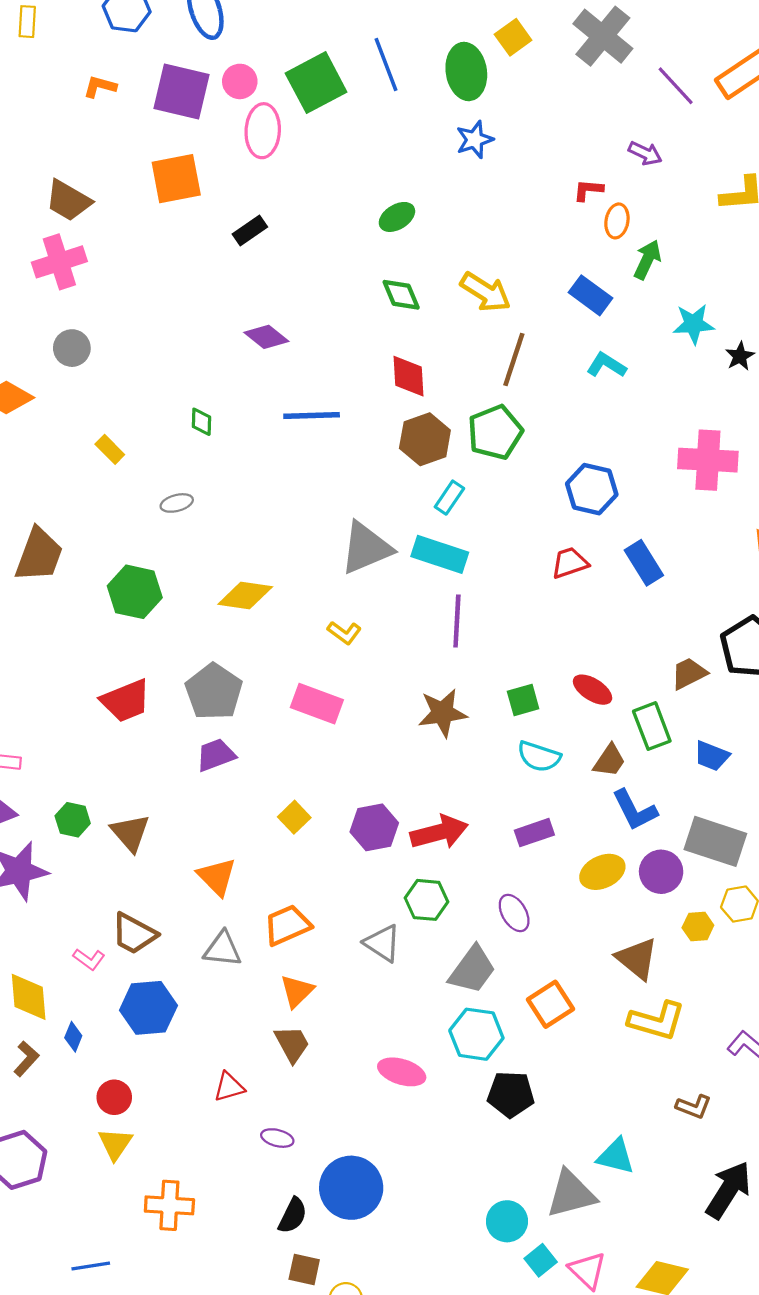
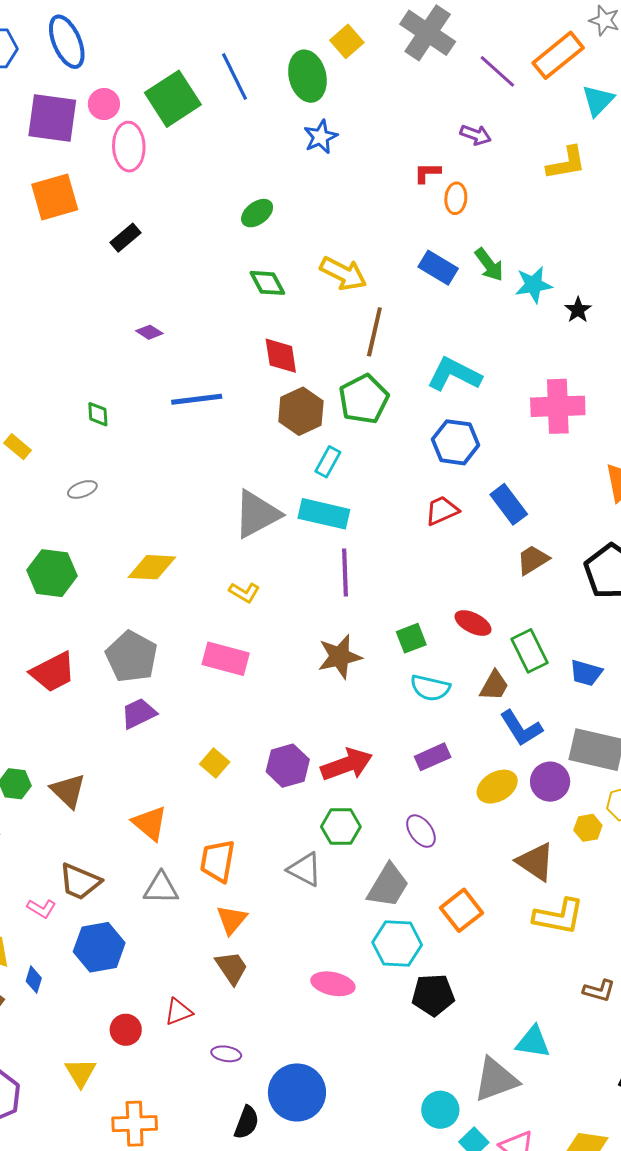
green arrow: (647, 260) -> (489, 265), moved, turned 123
purple diamond: (266, 337) -> (149, 332), size x0.7
cyan L-shape: (606, 365) -> (454, 374), moved, size x1.5
brown trapezoid: (689, 673) -> (533, 560), moved
orange trapezoid: (287, 925) -> (218, 861), turned -51
red circle: (114, 1097) -> (126, 1030), moved

